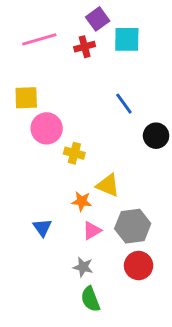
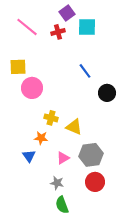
pink line: (39, 39) -> (27, 27), turned 55
yellow cross: (74, 153) -> (51, 118), moved
orange star: (82, 201) -> (41, 138), moved

